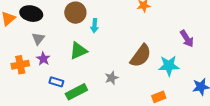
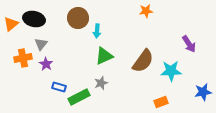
green triangle: (78, 51) -> (104, 56), moved
orange cross: (20, 65) -> (23, 58), moved
gray star: (112, 78) -> (101, 83), moved

